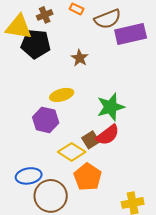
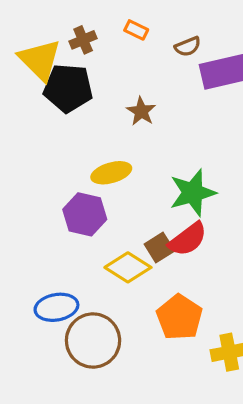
brown semicircle: (108, 19) -> (188, 47), size x0.6
yellow triangle: (19, 27) -> (40, 60), turned 36
orange pentagon: (88, 177) -> (179, 317), moved

